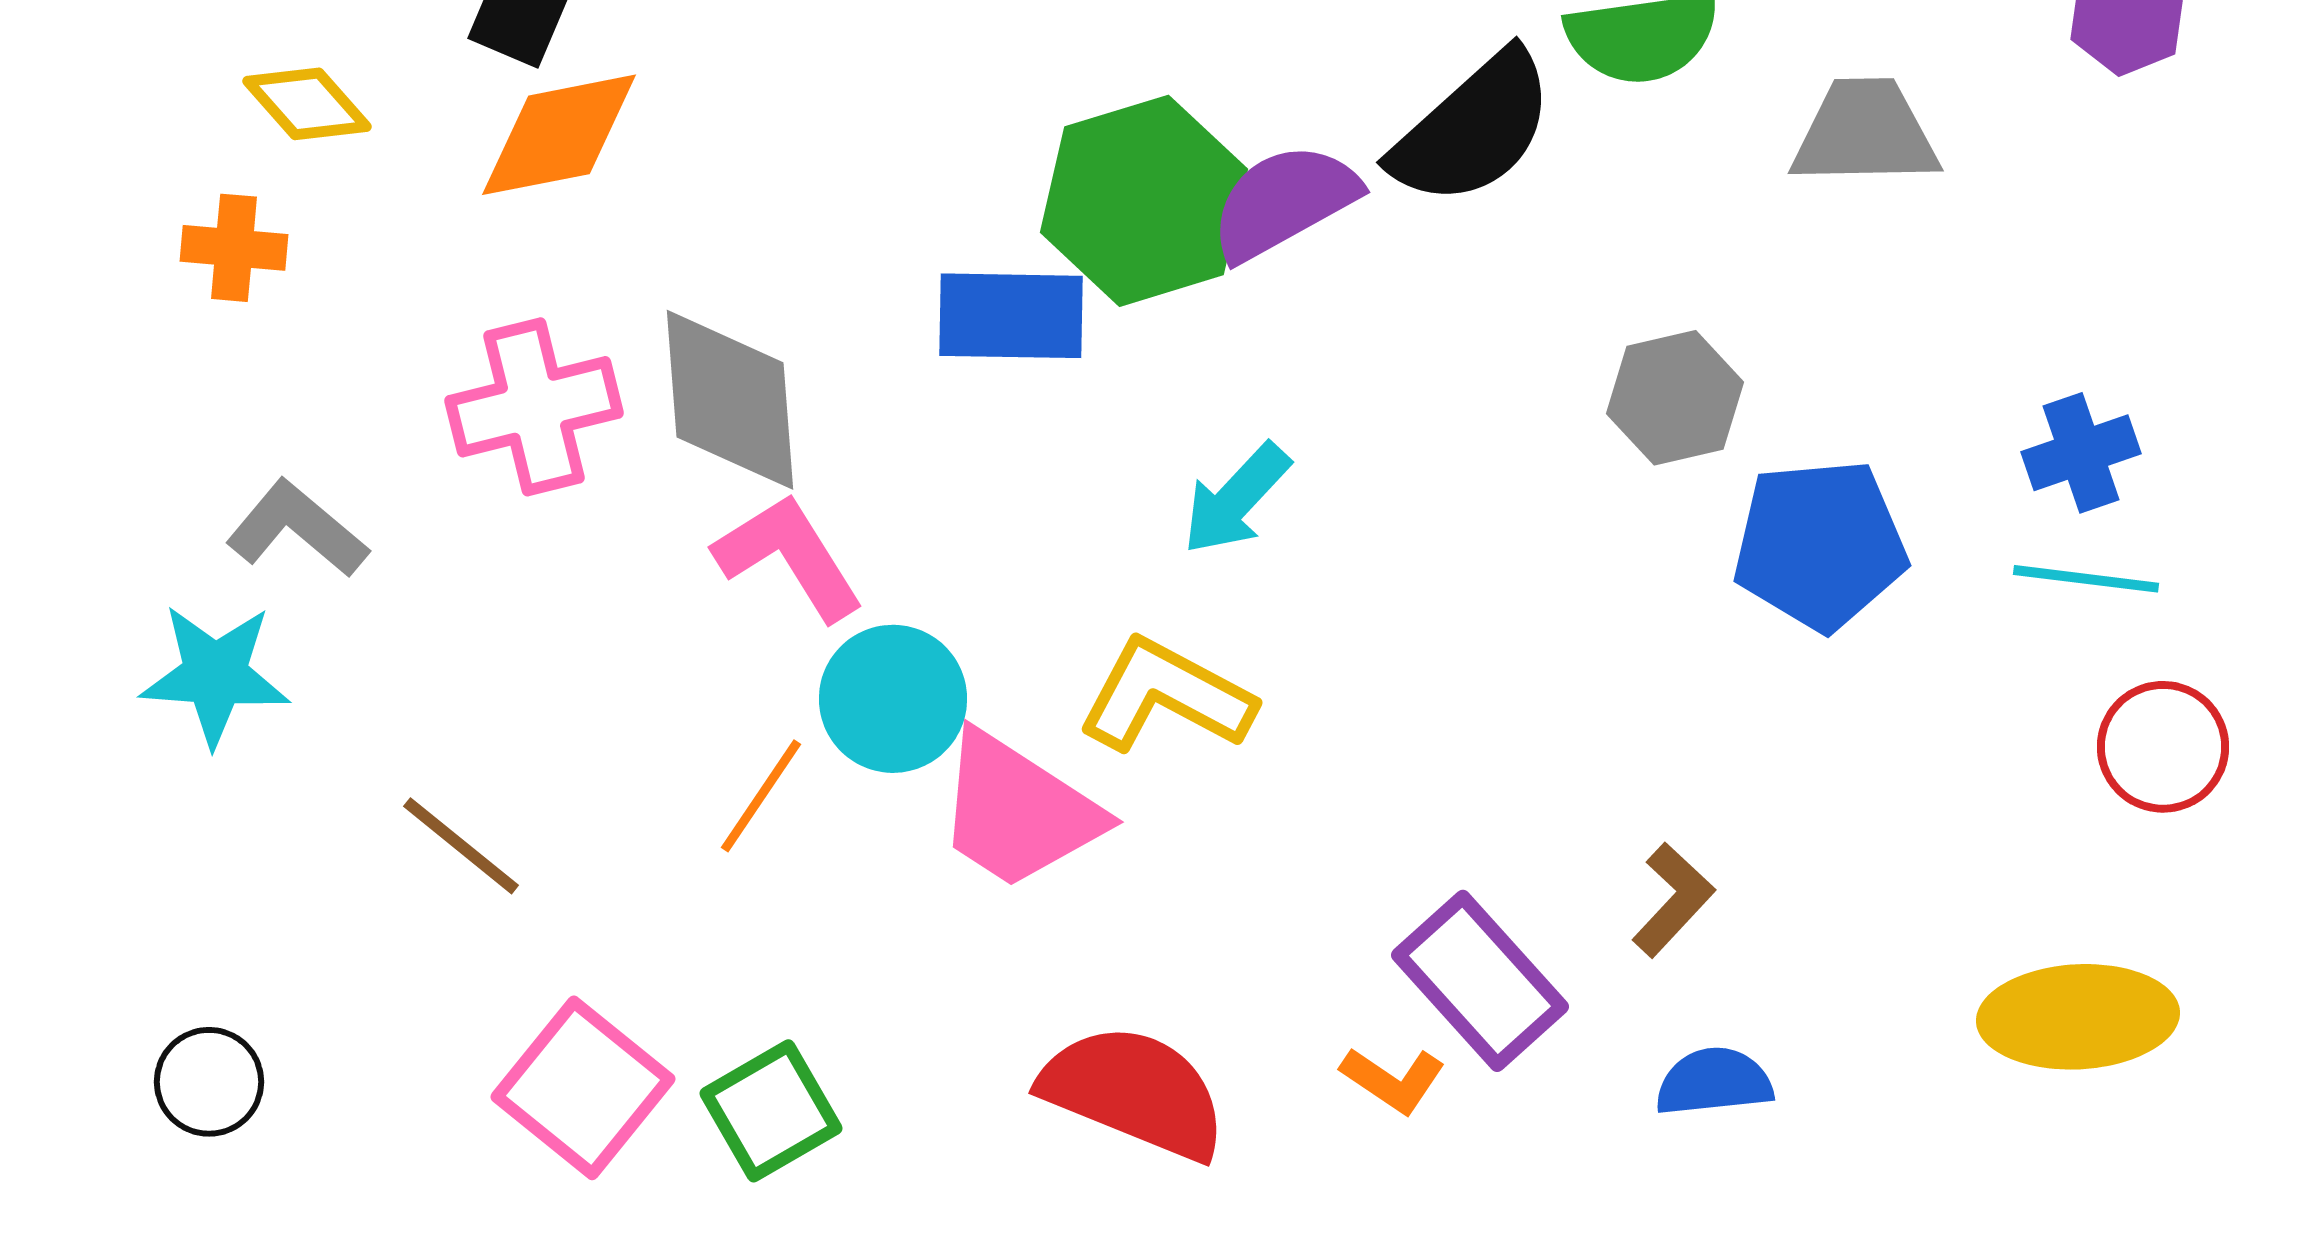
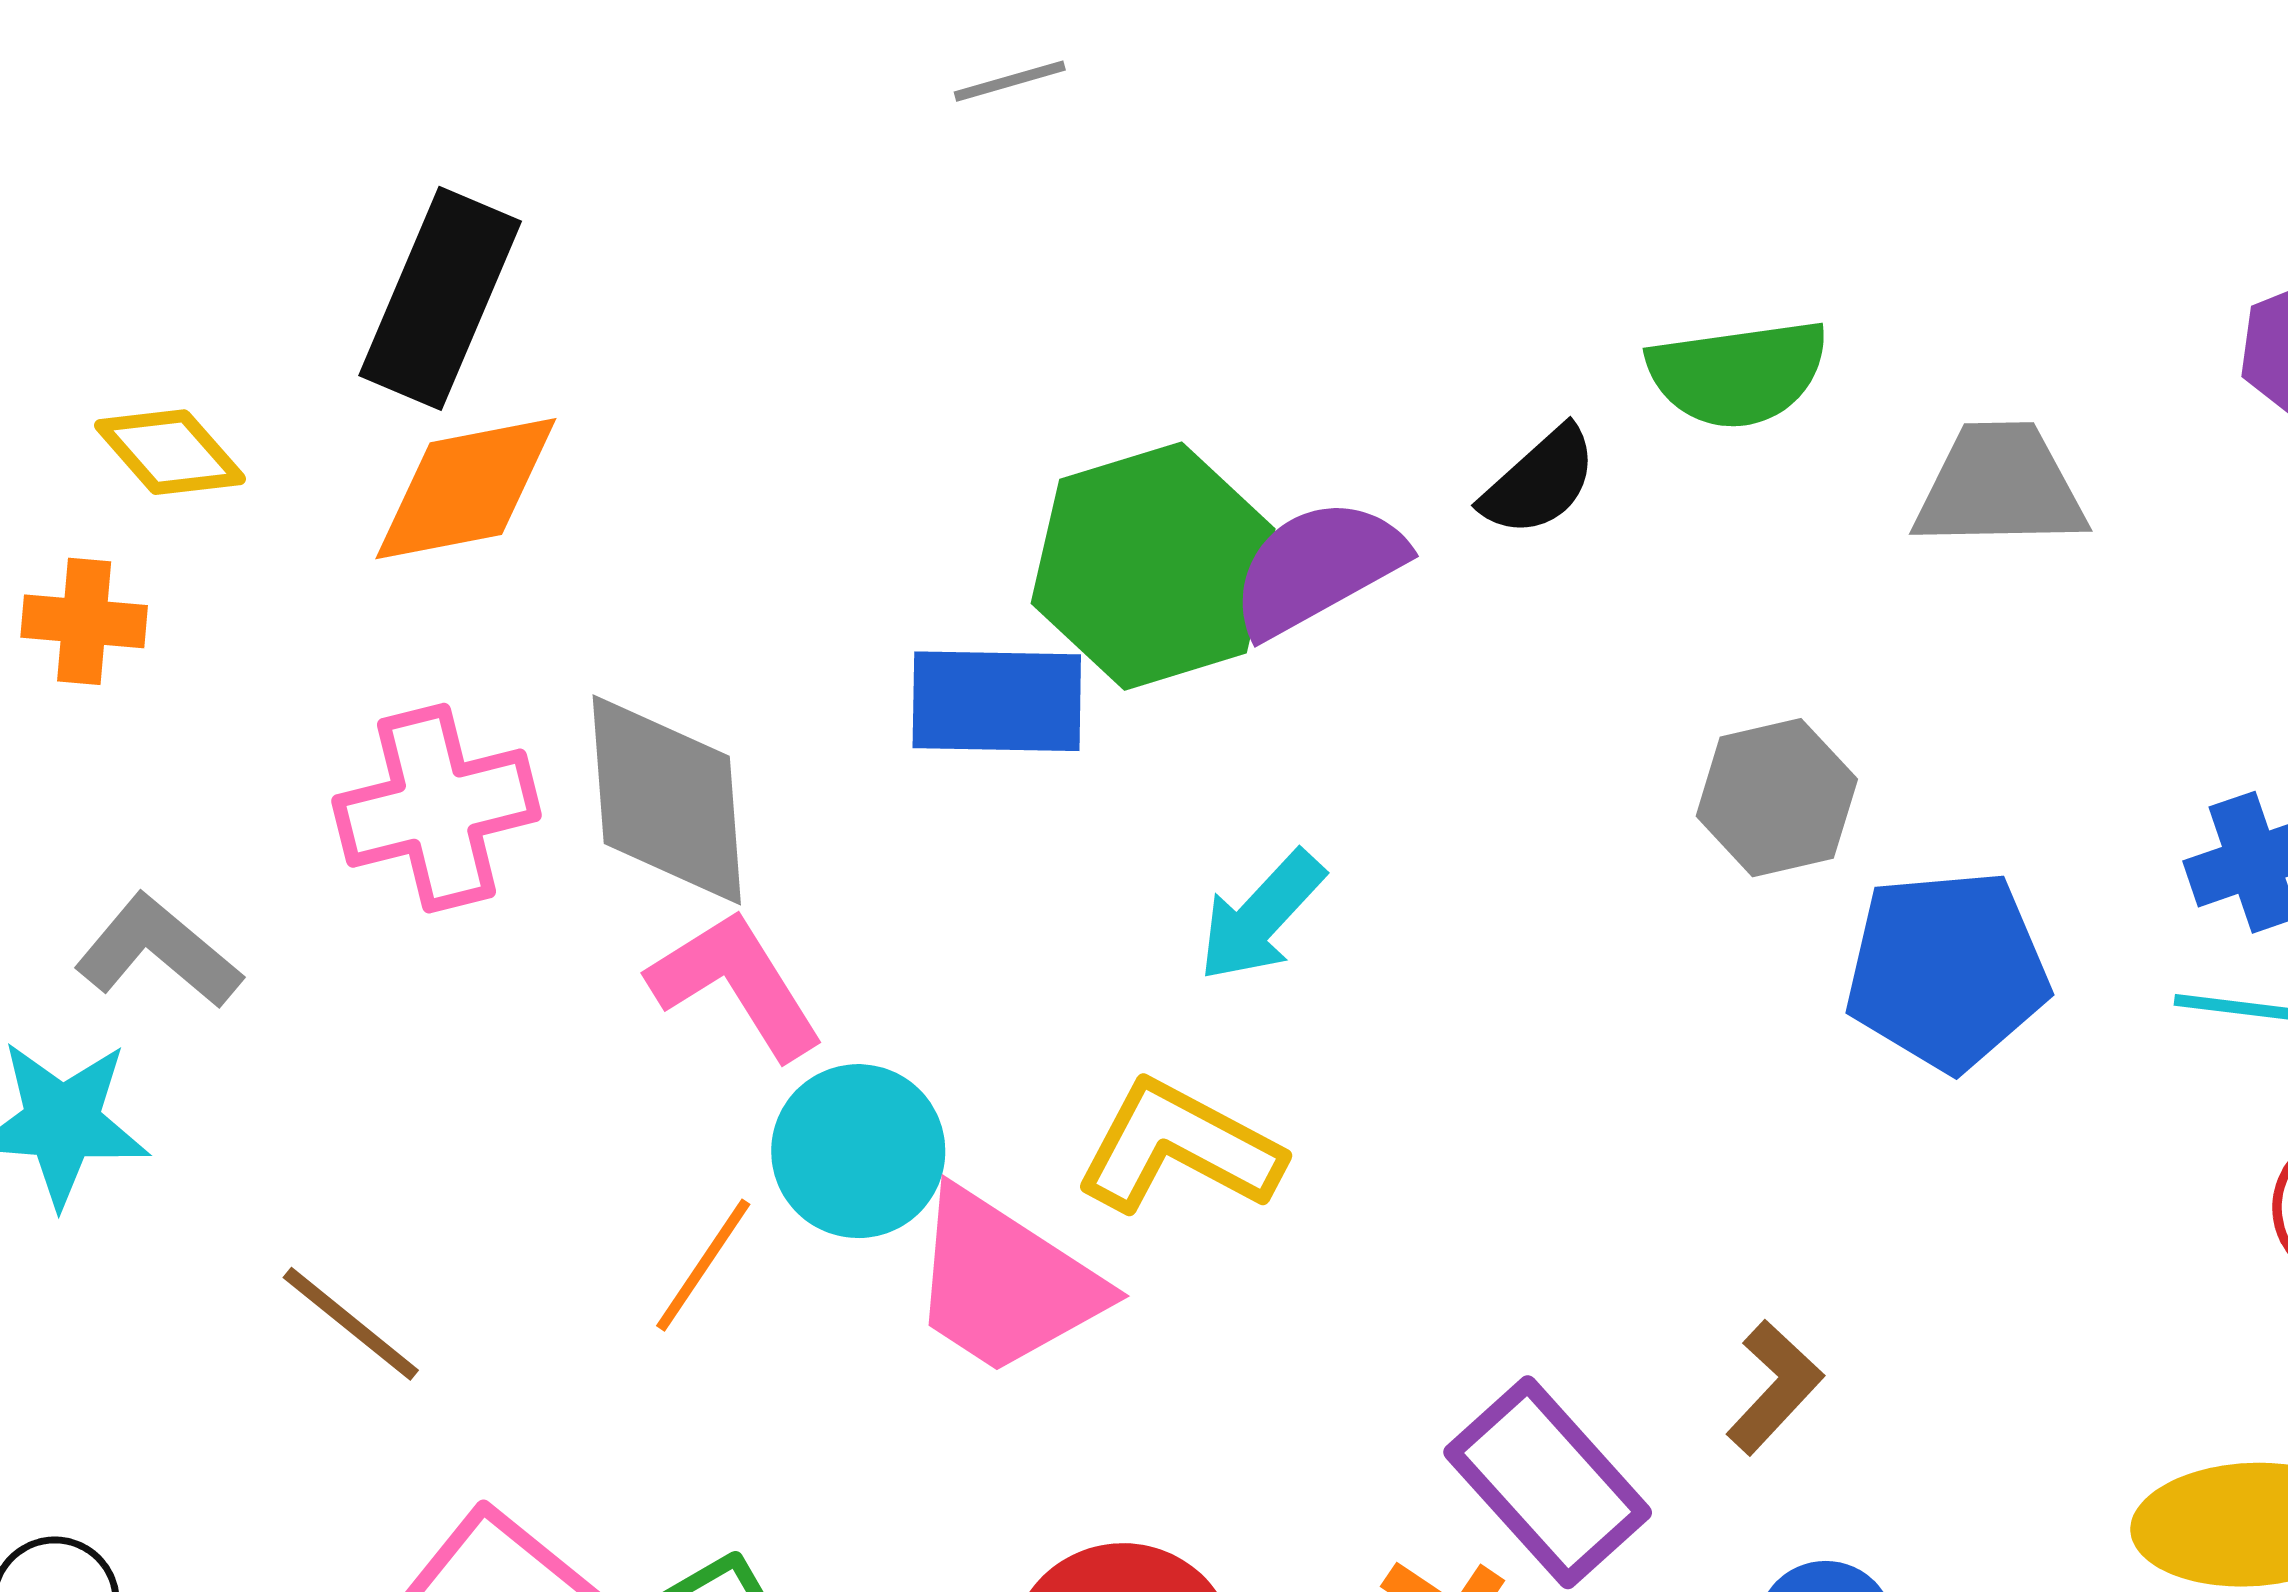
black semicircle: (1473, 129) -> (1540, 482), size x0.6

